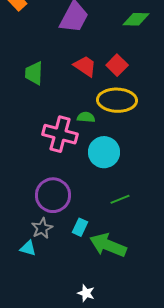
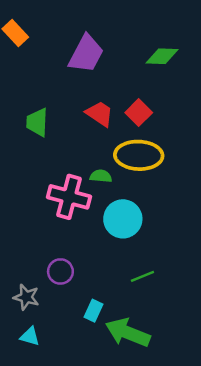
purple circle: (53, 195) -> (60, 271), size x0.6
gray star: (42, 228) -> (26, 297), moved, turned -30

